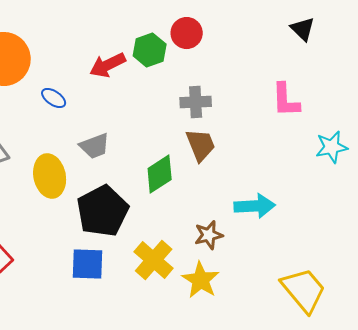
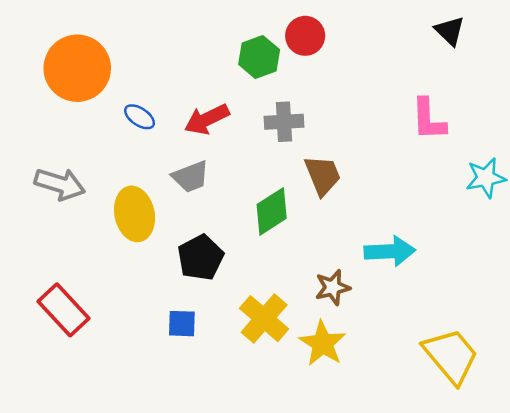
red arrow: (108, 65) -> (207, 119), moved
gray cross: (196, 102) -> (284, 122), moved
black pentagon: (103, 211) -> (201, 258), size x0.7
blue square: (88, 264) -> (182, 324), size x0.7

